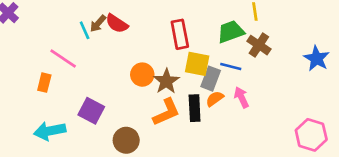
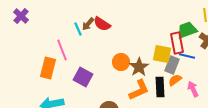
red rectangle: (180, 34) -> (177, 43), moved
pink line: (63, 58) -> (62, 50), turned 35
orange rectangle: (44, 83) -> (48, 68), size x1.5
pink arrow: (241, 97) -> (193, 89), moved
purple square: (91, 111) -> (83, 77), moved

